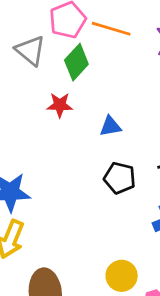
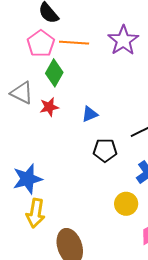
gray triangle: (30, 51) -> (22, 93), moved
yellow circle: (122, 276) -> (126, 204), moved

